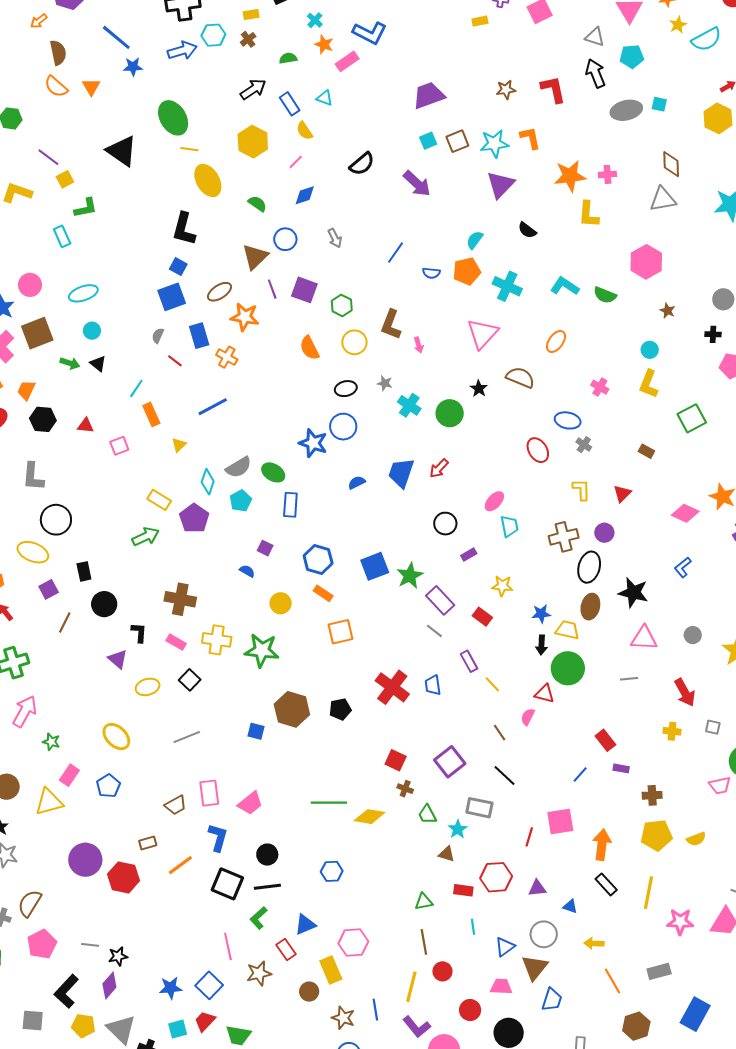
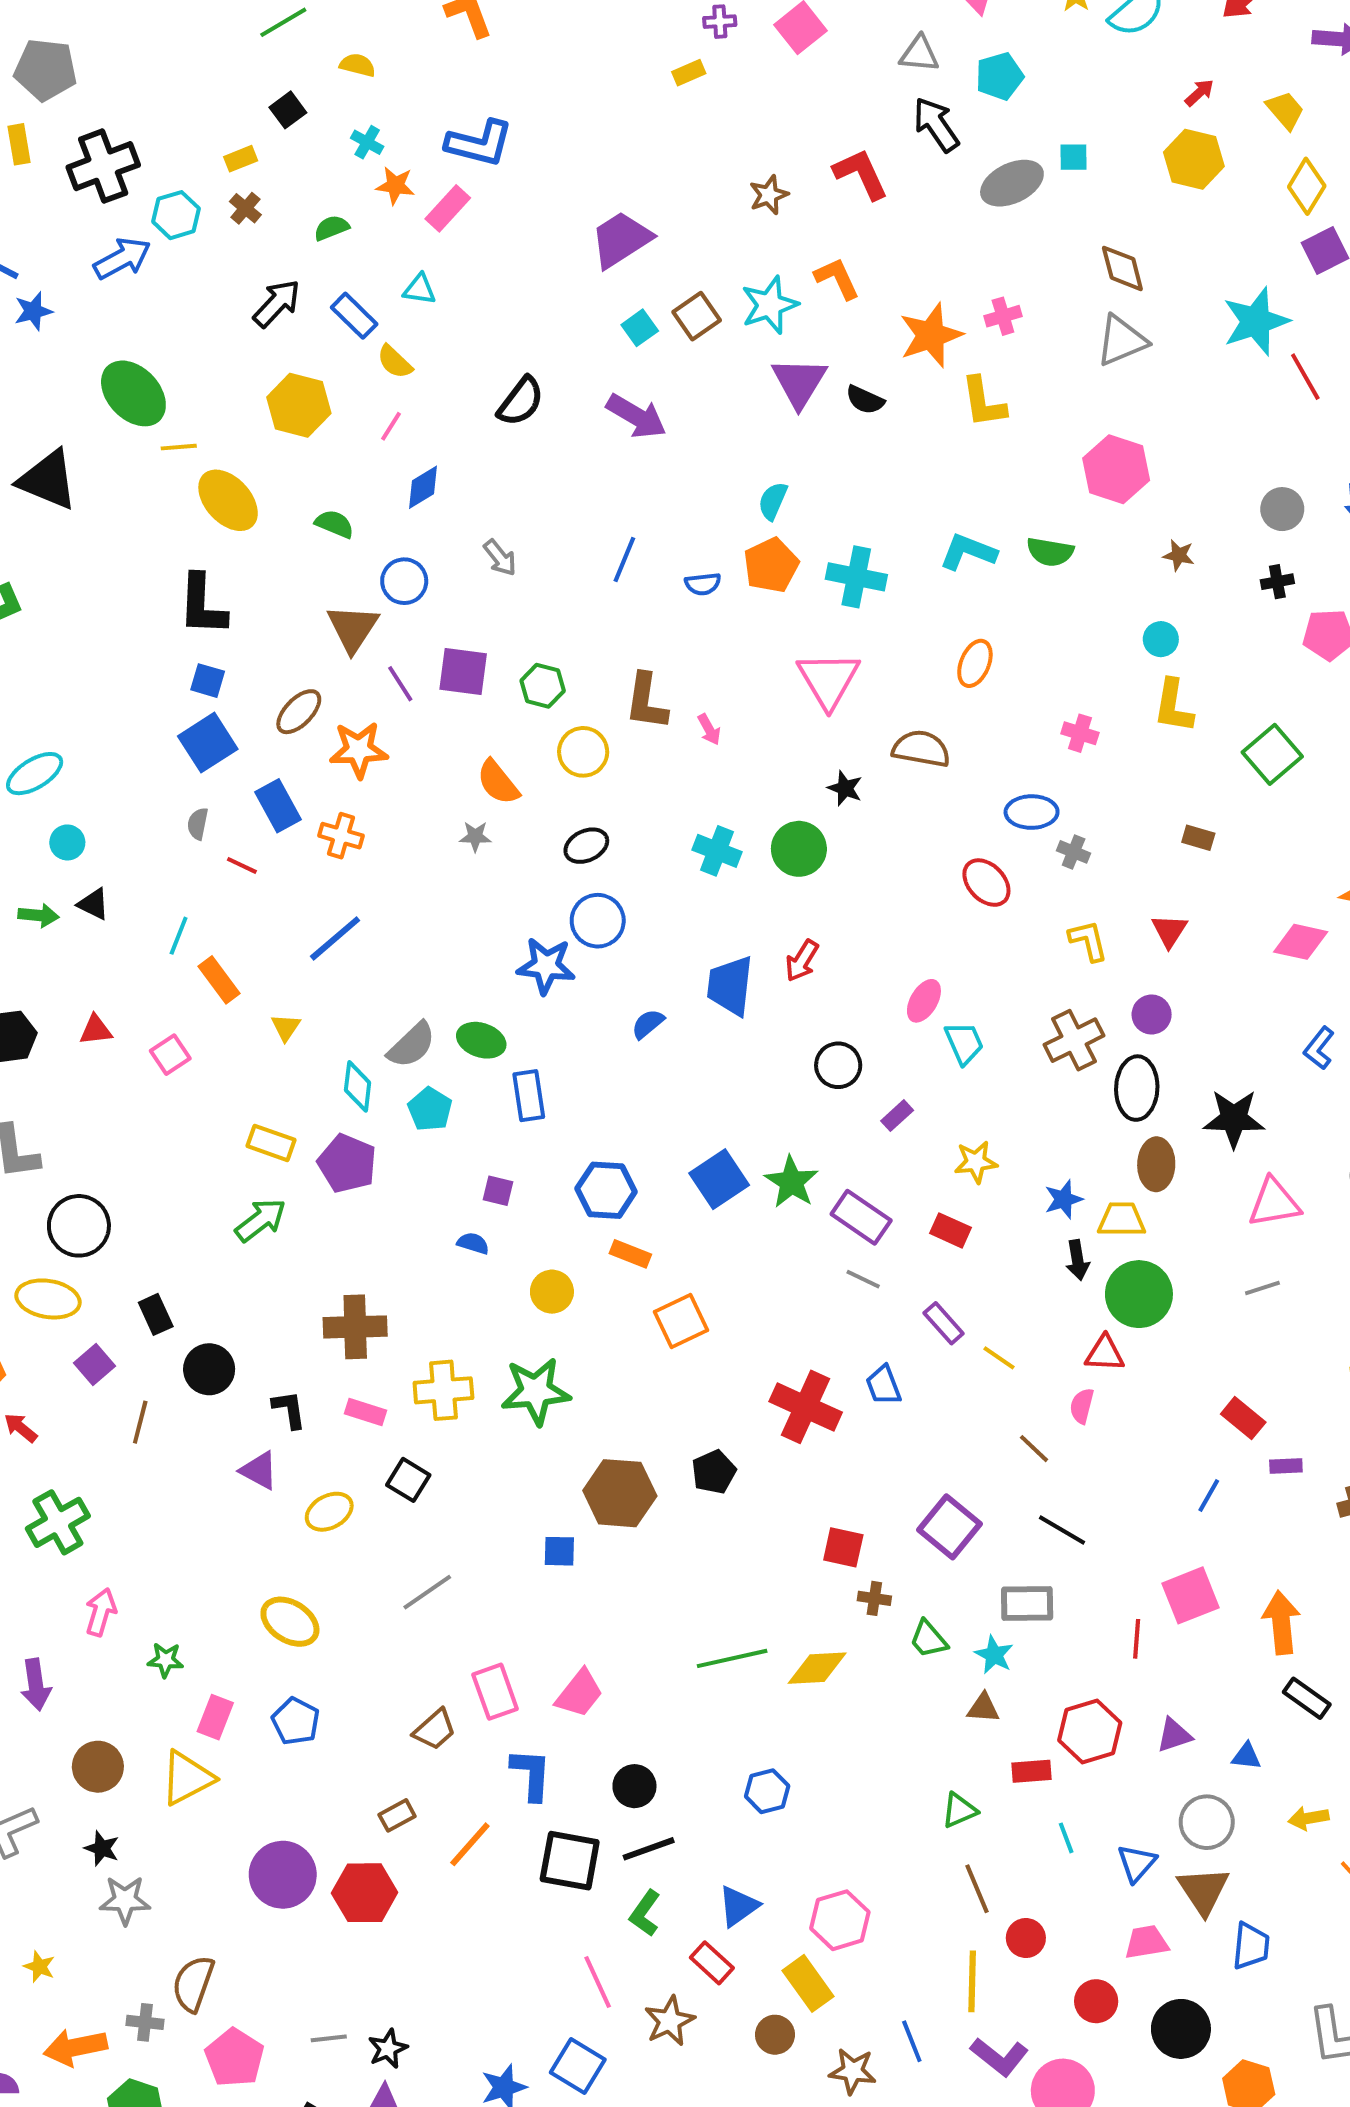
black semicircle: (527, 230) -> (865, 400), moved
gray star: (385, 383) -> (475, 837), moved
pink arrow: (25, 711) -> (101, 1612), size x0.7

